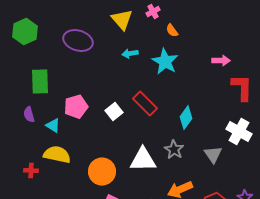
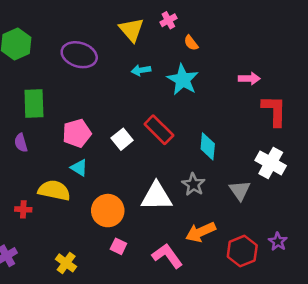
cyan diamond: (186, 118) -> (208, 146), turned -30
cyan triangle: (53, 126) -> (79, 168), moved

